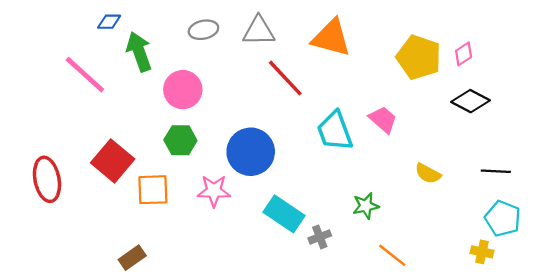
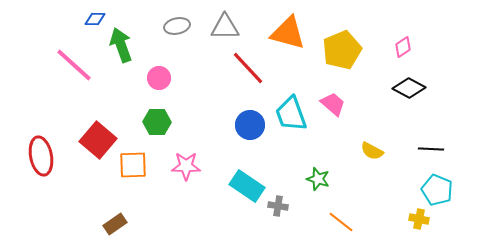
yellow pentagon: (419, 57) -> (342, 50), moved, turned 30
pink circle: (183, 90) -> (159, 78), size x0.7
blue circle: (251, 152) -> (250, 125), moved, size x0.7
green star: (366, 206) -> (318, 179), turned 30
gray cross: (320, 237) -> (278, 206), turned 30

